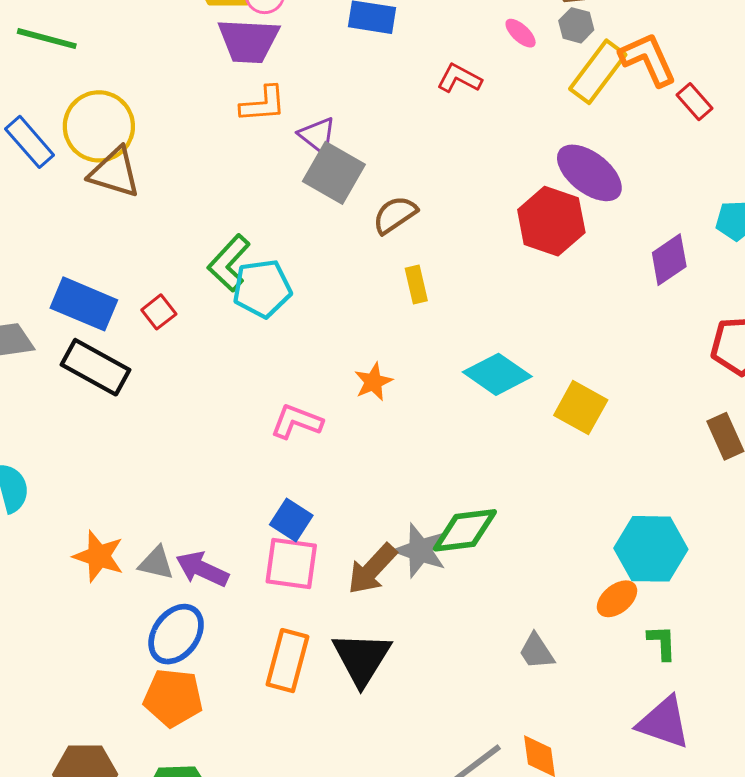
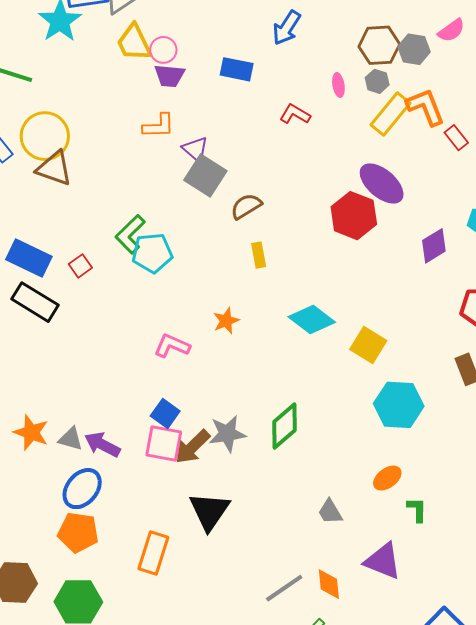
pink ellipse: (521, 33) -> (338, 85), turned 35
purple trapezoid: (248, 41) -> (169, 76), moved, size x0.7
green diamond: (465, 530) -> (285, 426), turned -36
cyan hexagon: (651, 549) -> (399, 405), moved
gray star: (420, 551) -> (227, 434), moved, turned -30
brown arrow: (372, 569) -> (193, 447), moved
orange rectangle: (288, 661) -> (153, 553), moved
purple triangle: (664, 723) -> (383, 561), moved

